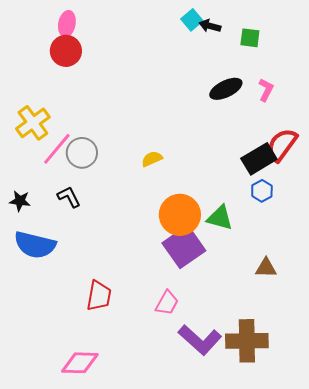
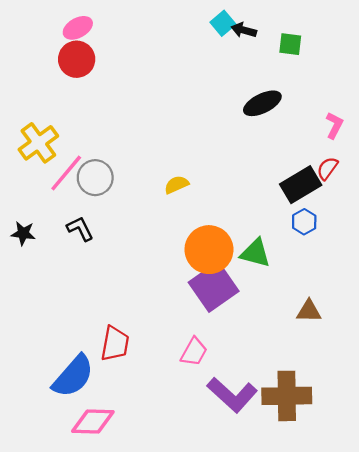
pink ellipse: (67, 24) -> (78, 28), turned 50
pink L-shape: (266, 90) -> (334, 125), moved
red semicircle: (282, 145) -> (327, 168), size x0.6
blue semicircle: (35, 245) -> (73, 376), moved, turned -63

